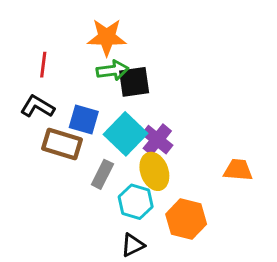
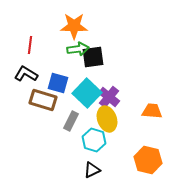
orange trapezoid: (238, 170) -> (152, 111), moved
orange hexagon: (186, 219) -> (148, 160), moved

